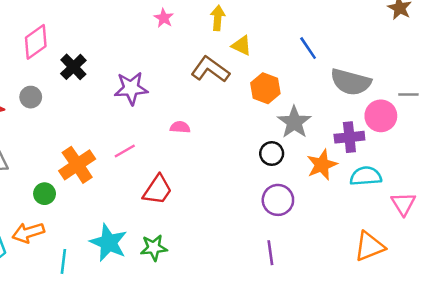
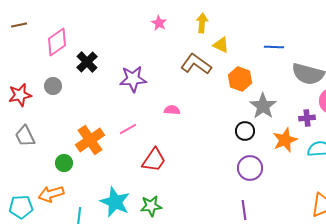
blue line: (308, 48) -> (274, 47), turned -54
purple cross: (349, 137) -> (307, 118), size x0.7

